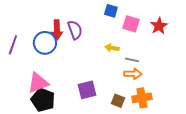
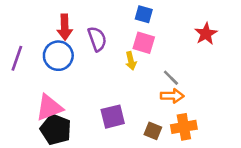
pink square: (131, 24) -> (144, 43), moved
red arrow: (57, 30) -> (65, 27), moved
yellow arrow: (112, 48) -> (131, 61), moved, turned -112
gray line: (132, 60) -> (171, 78), turned 32

